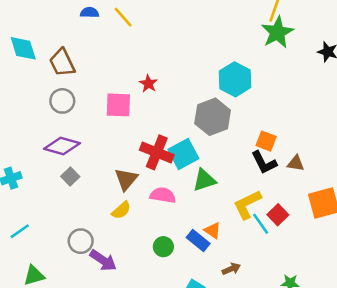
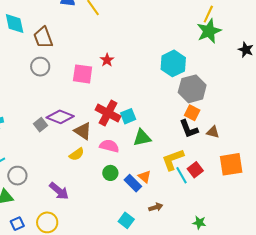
gray hexagon: (213, 117) -> (192, 89), moved
purple diamond: (62, 146) -> (60, 117), moved
cyan square: (183, 154) -> (128, 116), size x0.7
brown triangle: (126, 179) -> (83, 131), turned -42
gray circle: (81, 241) -> (17, 176), moved
green circle: (163, 247) -> (110, 173), moved

